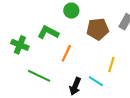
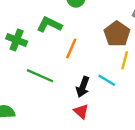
brown pentagon: (98, 29) -> (117, 34), moved, turned -30

